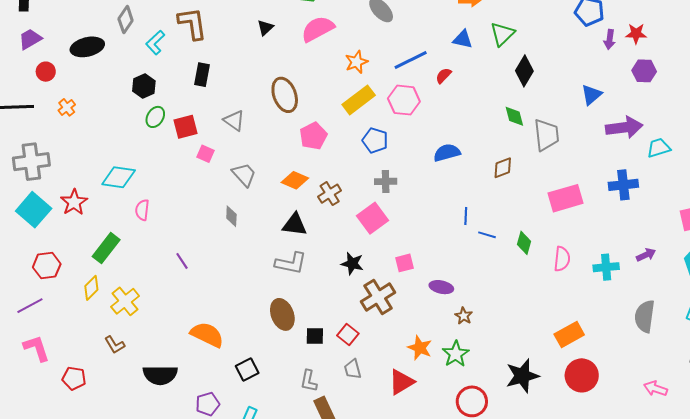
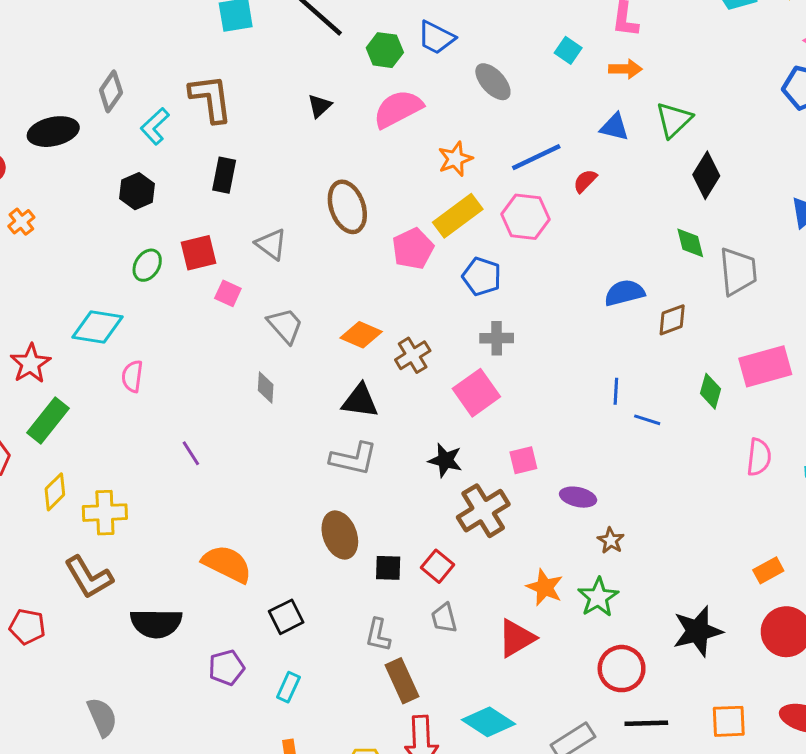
green ellipse: (155, 117) -> (147, 265), moved
pink pentagon: (313, 136) -> (413, 249), moved
blue semicircle: (447, 153) -> (624, 293), moved
green diamond: (524, 243) -> (710, 391), moved
green rectangle: (106, 248) -> (48, 420), moved
yellow cross: (125, 301) -> (105, 513), turned 36
orange rectangle: (569, 335) -> (768, 570), size x0.7
brown L-shape: (115, 345) -> (89, 577), size x1.6

